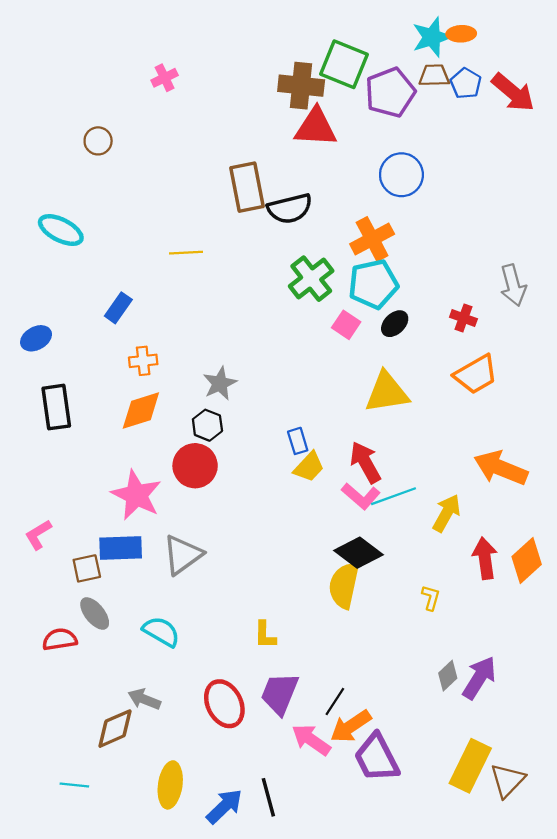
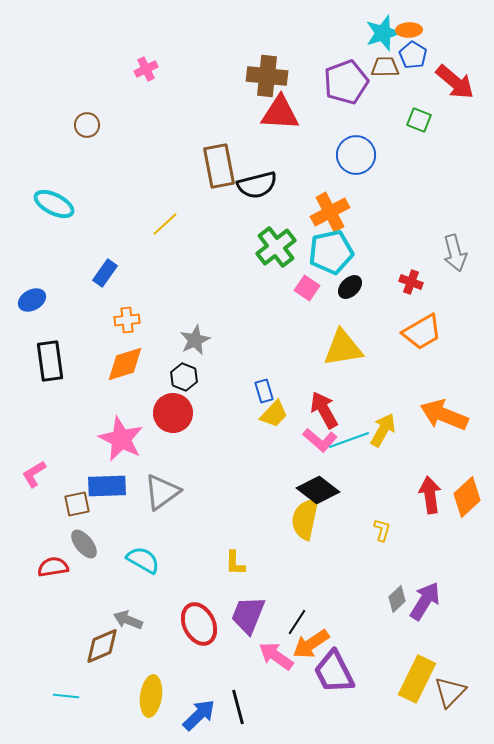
green square: (344, 64) -> (419, 120), moved, size x0.6
blue pentagon: (466, 83) -> (413, 55), moved
yellow line: (186, 253) -> (165, 224), turned -40
yellow arrow: (447, 513) -> (383, 430), moved

